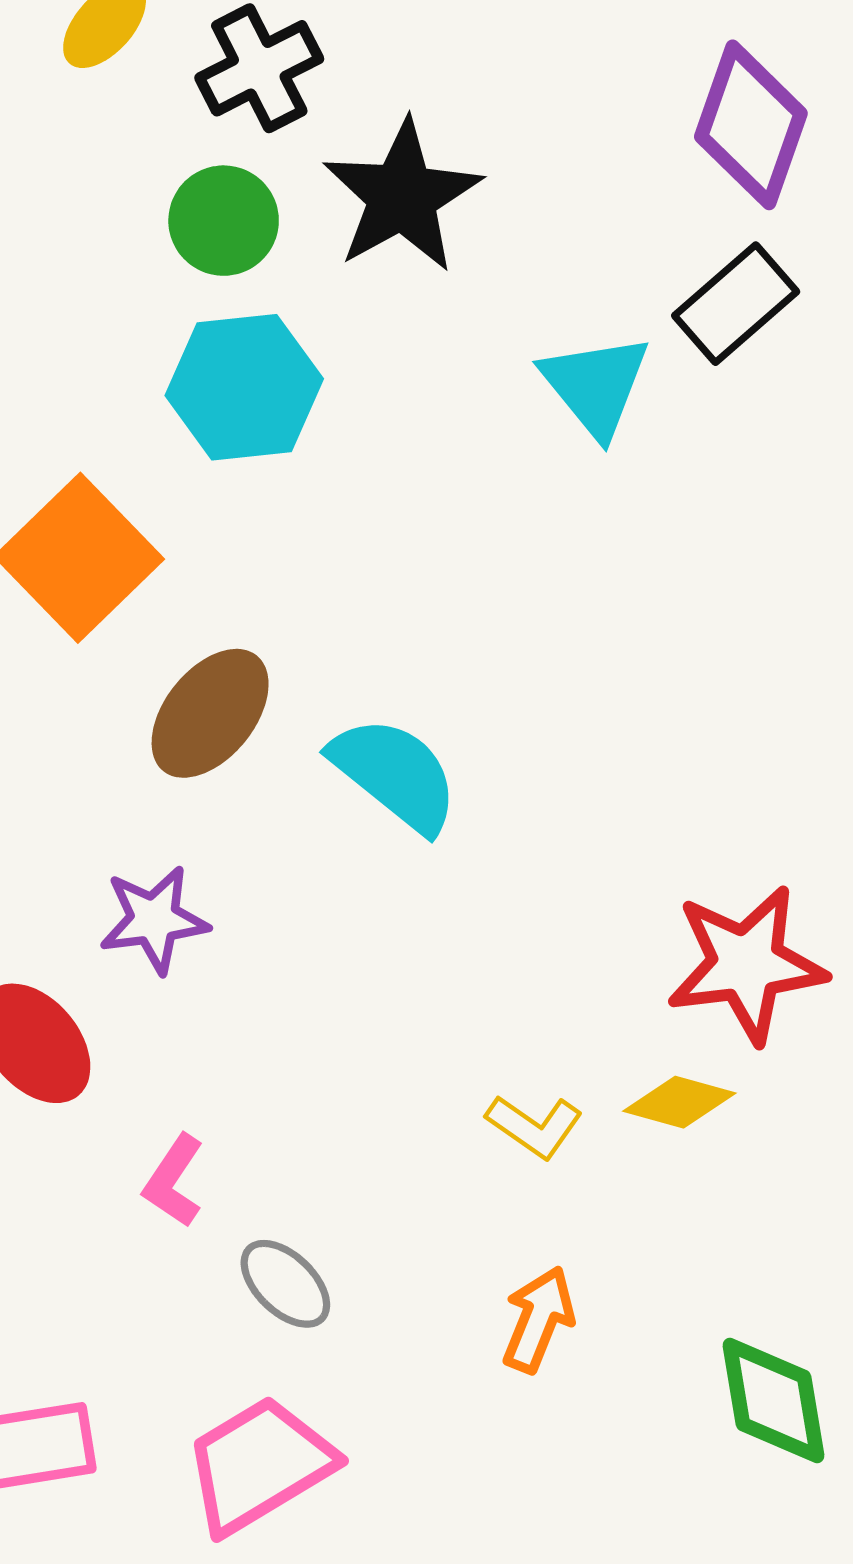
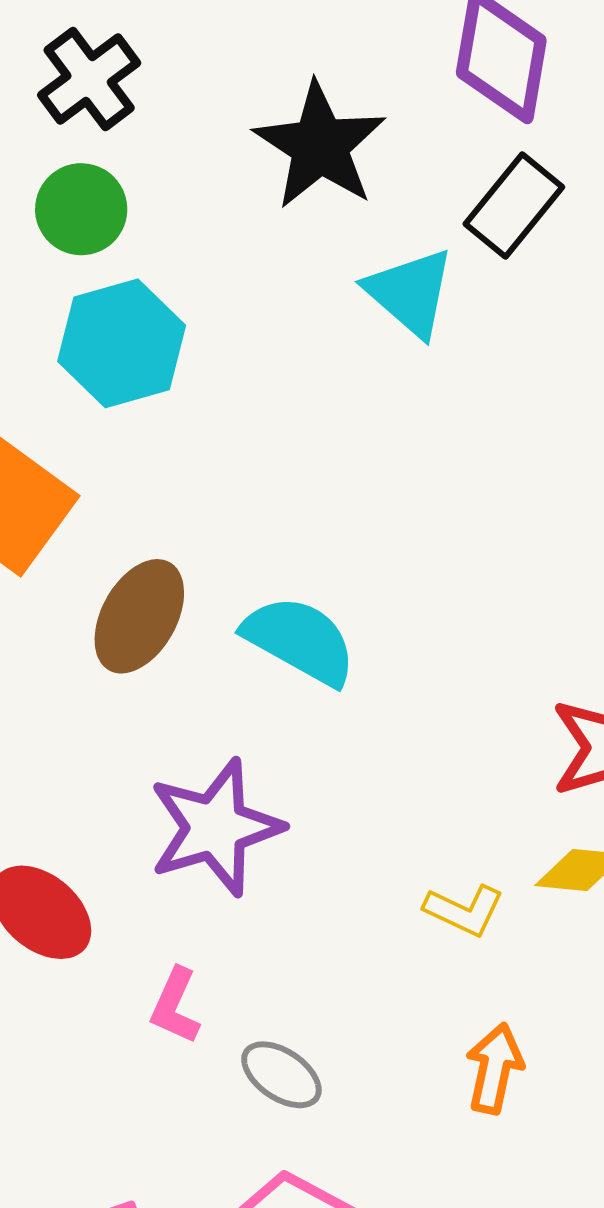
black star: (402, 196) -> (320, 146), moved
purple star: (154, 920) -> (215, 827), moved, size x1.5

